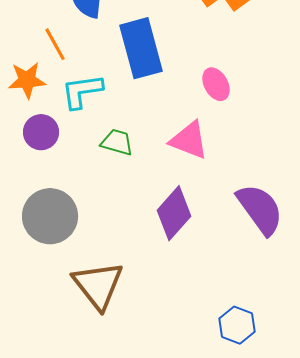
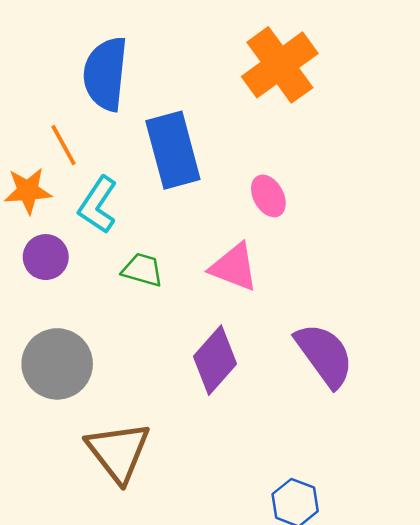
cyan L-shape: (82, 91) -> (98, 205), turned -48

